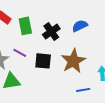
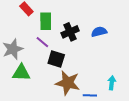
purple line: (20, 53) -> (42, 42), moved
brown star: (73, 61) -> (68, 83), moved, turned 30

